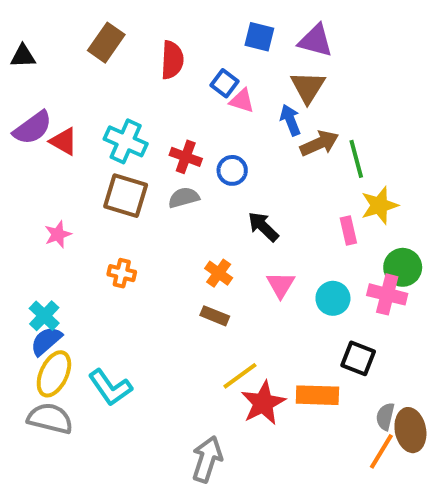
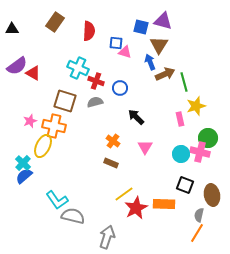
blue square: (259, 37) -> (141, 27), moved
blue square: (224, 83) -> (116, 43), turned -32
cyan cross: (126, 141) -> (78, 68), moved
orange cross: (122, 273) -> (54, 126), moved, size x1.6
cyan circle: (333, 298) -> (181, 154), moved
yellow ellipse: (54, 374) -> (43, 146), moved
gray semicircle: (50, 418) -> (73, 216), moved
brown ellipse: (410, 430) -> (212, 195), moved

